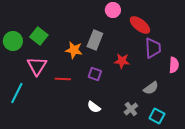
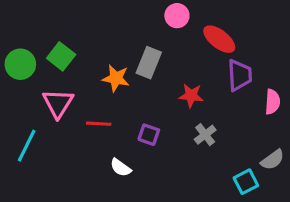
purple square: (95, 74) -> (149, 135), moved
gray semicircle: (151, 88) -> (272, 160), moved
white semicircle: (94, 107) -> (121, 168), moved
gray cross: (131, 109) -> (205, 135), moved
cyan square: (157, 116) -> (246, 182), turned 35

